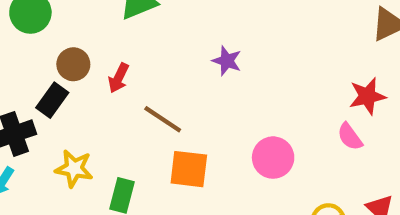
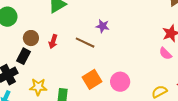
brown line: (163, 119) -> (85, 43), moved
pink circle: (273, 158) -> (120, 82), moved
orange square: (189, 169) -> (92, 79), turned -30

